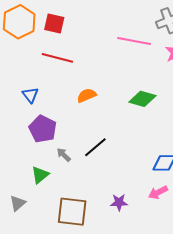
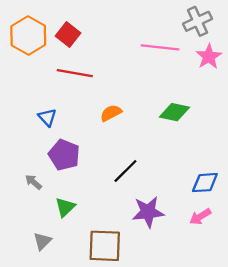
red square: (54, 24) -> (68, 34), turned 30
gray arrow: (64, 155) -> (33, 182), moved
purple star: (119, 202) -> (148, 212), moved, size x1.6

